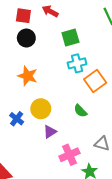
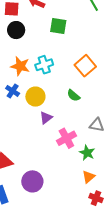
green square: (70, 37) -> (58, 26), turned 30
cyan cross: (77, 63) -> (44, 65), moved
blue cross: (17, 119) -> (13, 91), moved

